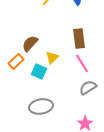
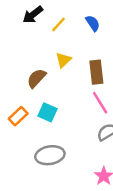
yellow triangle: (52, 57) -> (63, 60), moved
orange rectangle: (16, 61) -> (18, 116), moved

